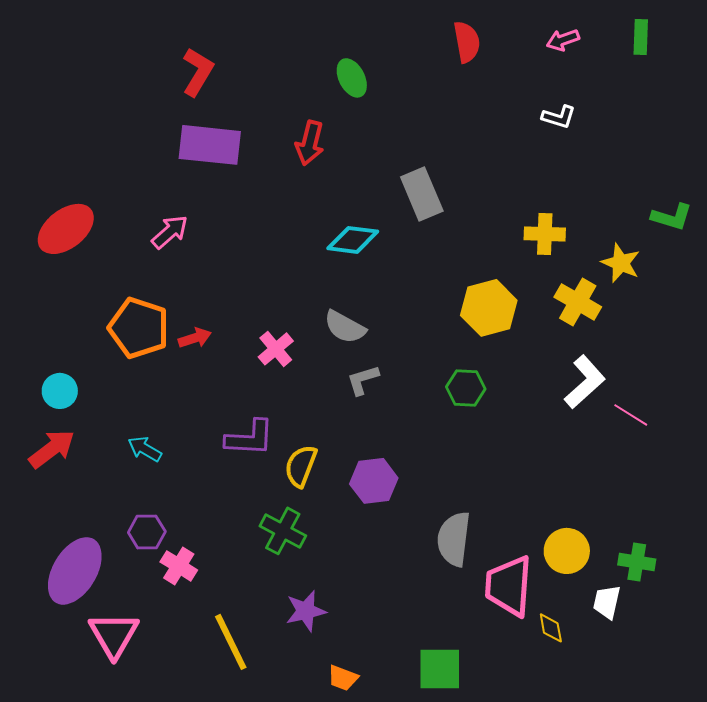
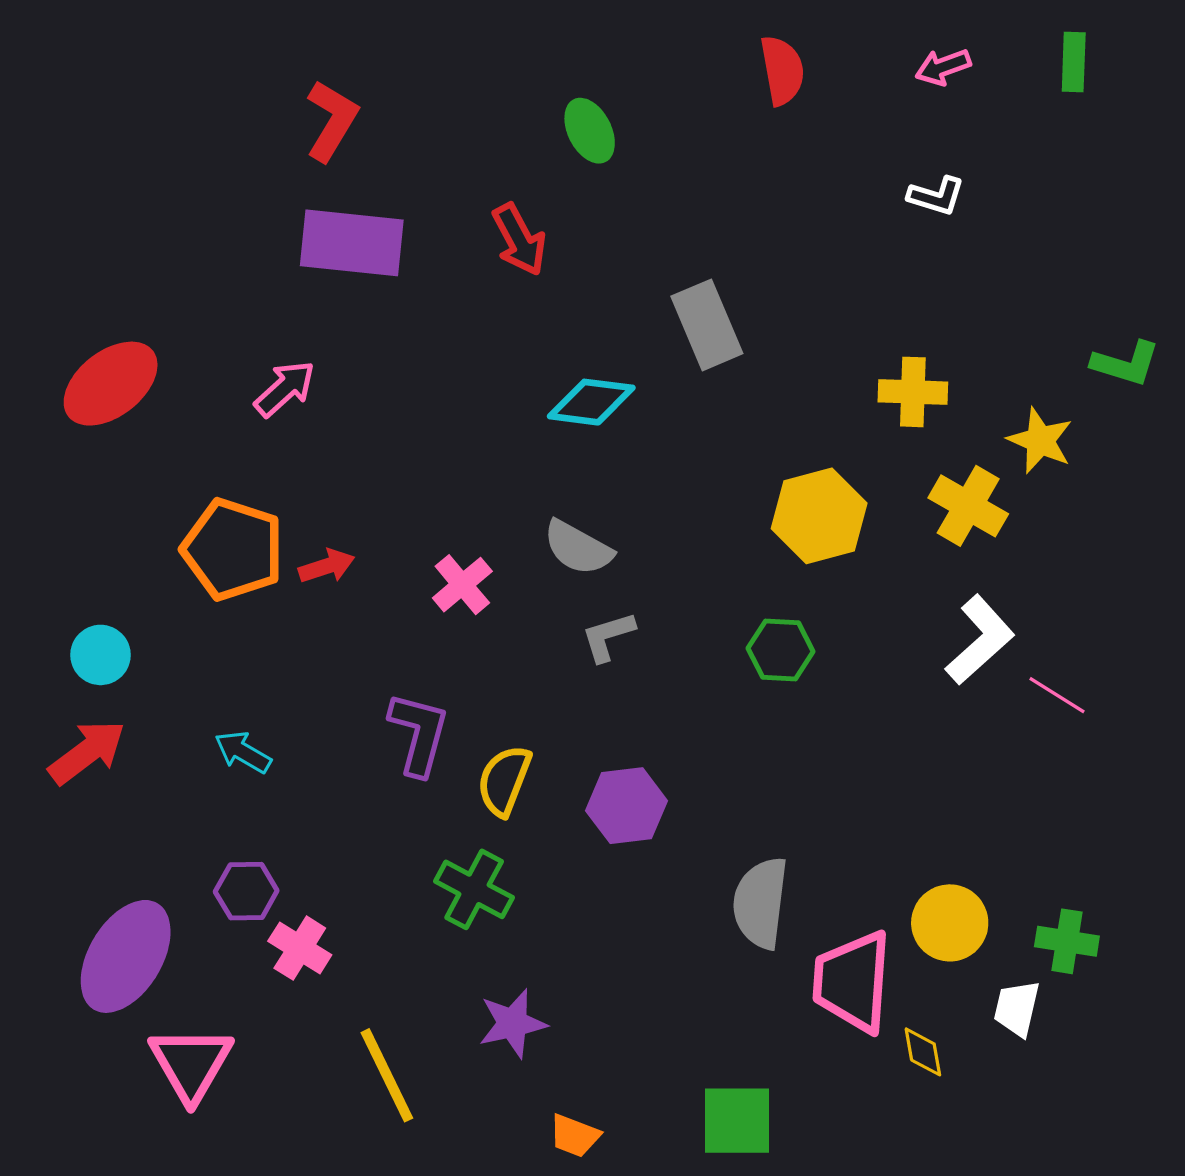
red arrow: (310, 143) -> (519, 240), turned -42
purple L-shape: (250, 438) -> (419, 734), turned -78

